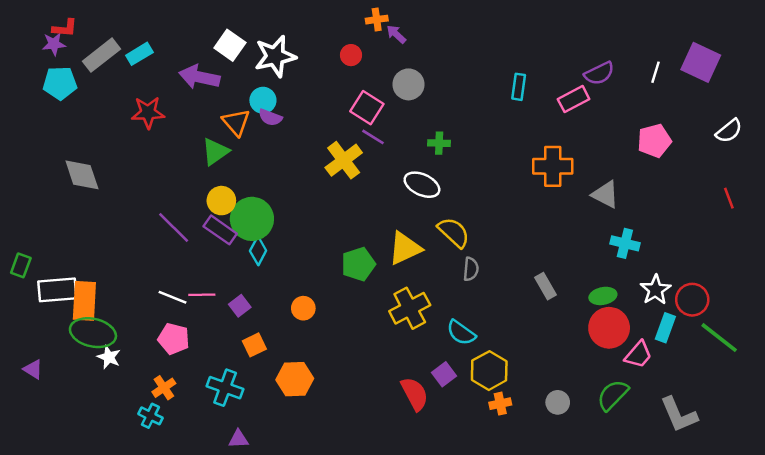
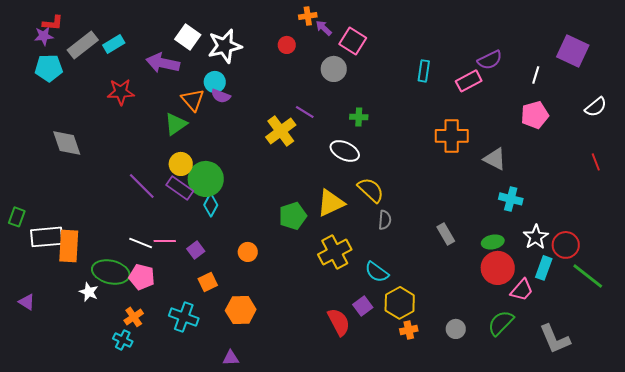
white line: (656, 72) -> (536, 75), moved
pink square: (367, 108) -> (353, 41), moved
green ellipse: (93, 333) -> (111, 272), moved
purple triangle: (238, 439) -> (231, 358), moved

